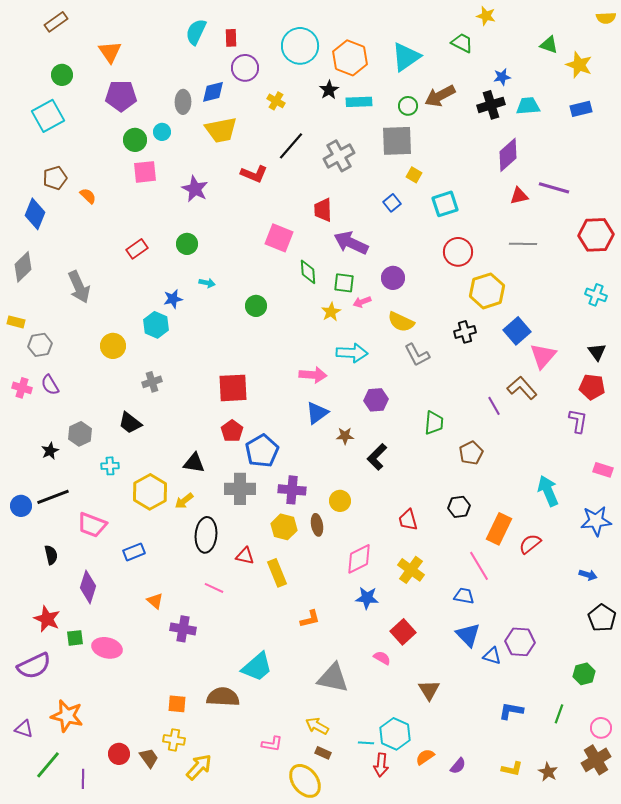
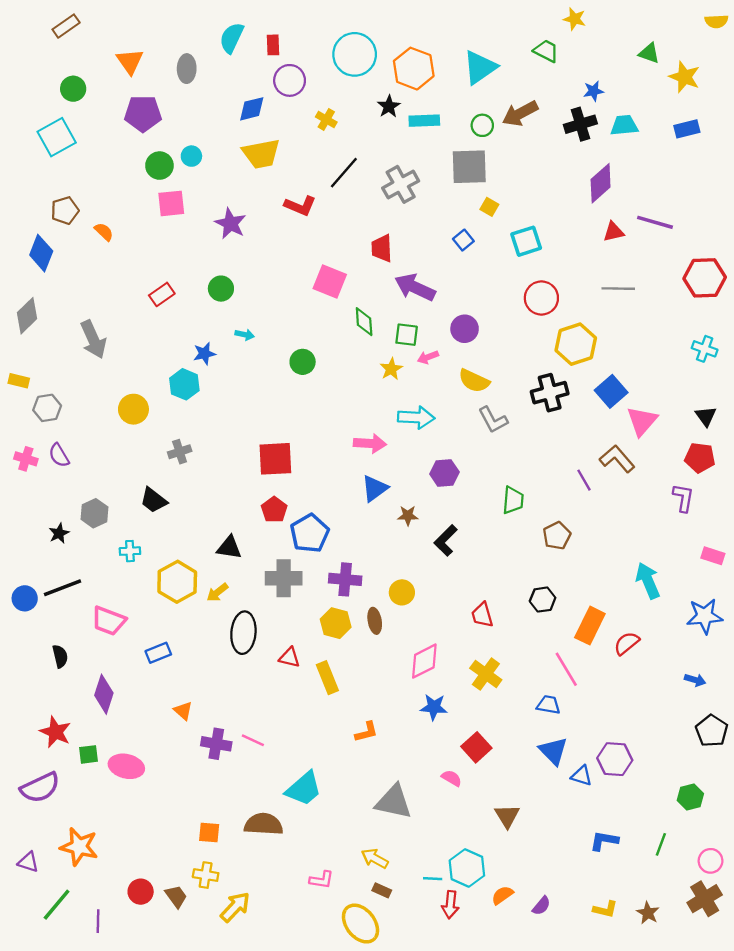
gray ellipse: (183, 102) -> (187, 69), moved
black cross: (465, 332) -> (550, 393), size x1.4
pink line: (214, 588) -> (253, 740), moved

